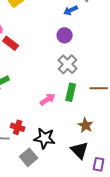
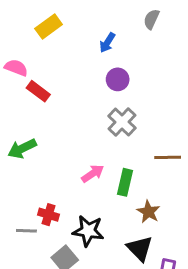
blue arrow: (71, 10) -> (107, 43), moved, turned -32
green rectangle: (71, 92) -> (125, 182), moved

